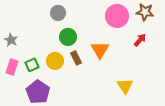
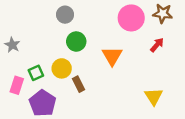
brown rectangle: (76, 58) -> (78, 84), moved
pink rectangle: (12, 67) -> (17, 85), moved
yellow triangle: (125, 86) -> (154, 96), moved

